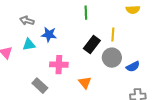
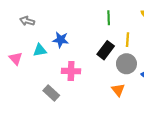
green line: (86, 13) -> (109, 18), moved
gray arrow: (27, 21) -> (27, 21), moved
orange triangle: (85, 83) -> (118, 90), moved

